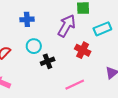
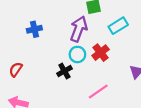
cyan circle: (34, 46) -> (77, 54), moved
red cross: (83, 50) -> (101, 53), turned 35

